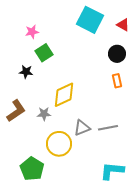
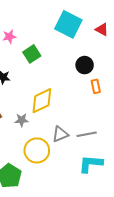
green square: (44, 53) -> (32, 54), moved
black circle: (117, 54) -> (85, 65), moved
cyan L-shape: (112, 171) -> (91, 164), moved

